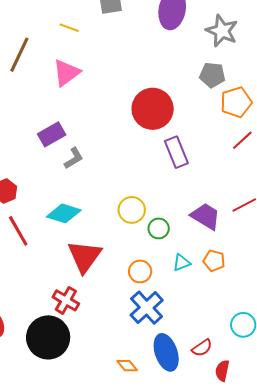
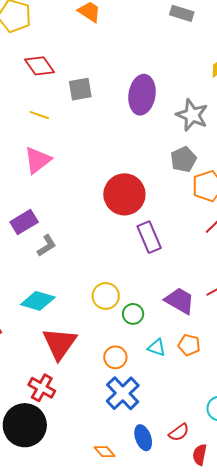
gray pentagon: (212, 75) -> (183, 159), turned -30
cyan triangle: (182, 263) -> (157, 348), turned 42
blue ellipse: (166, 352) -> (143, 438), size x0.7

